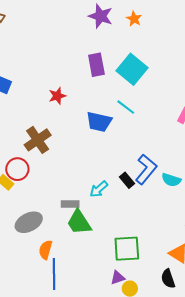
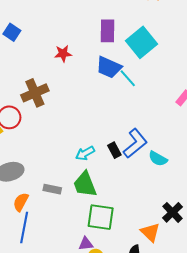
blue trapezoid: (99, 122) -> (109, 67), moved
gray rectangle: (70, 204) -> (52, 189), moved
green trapezoid: (79, 222) -> (85, 184), moved

